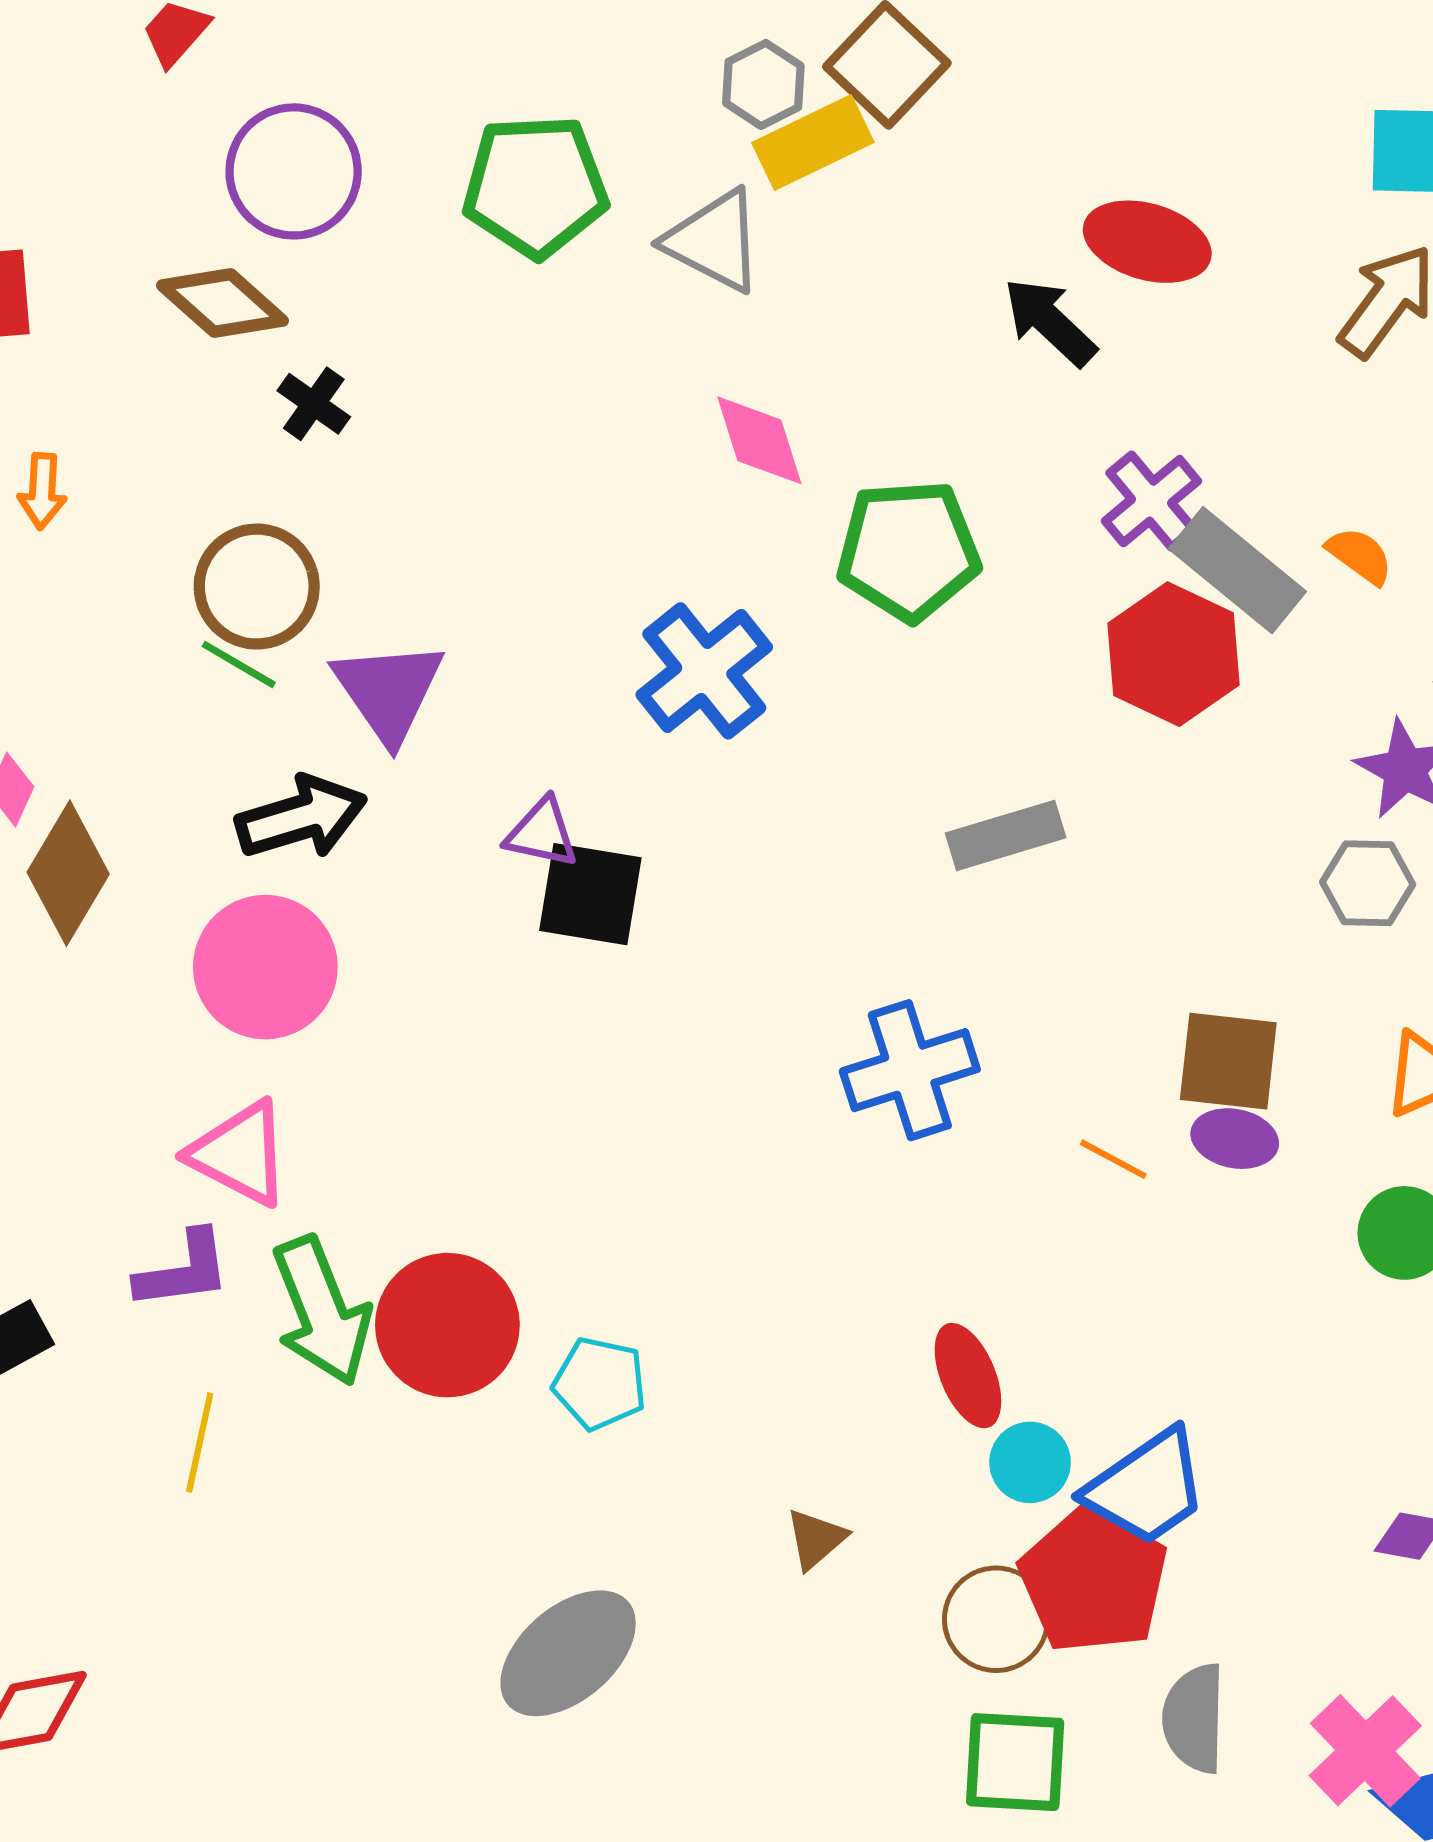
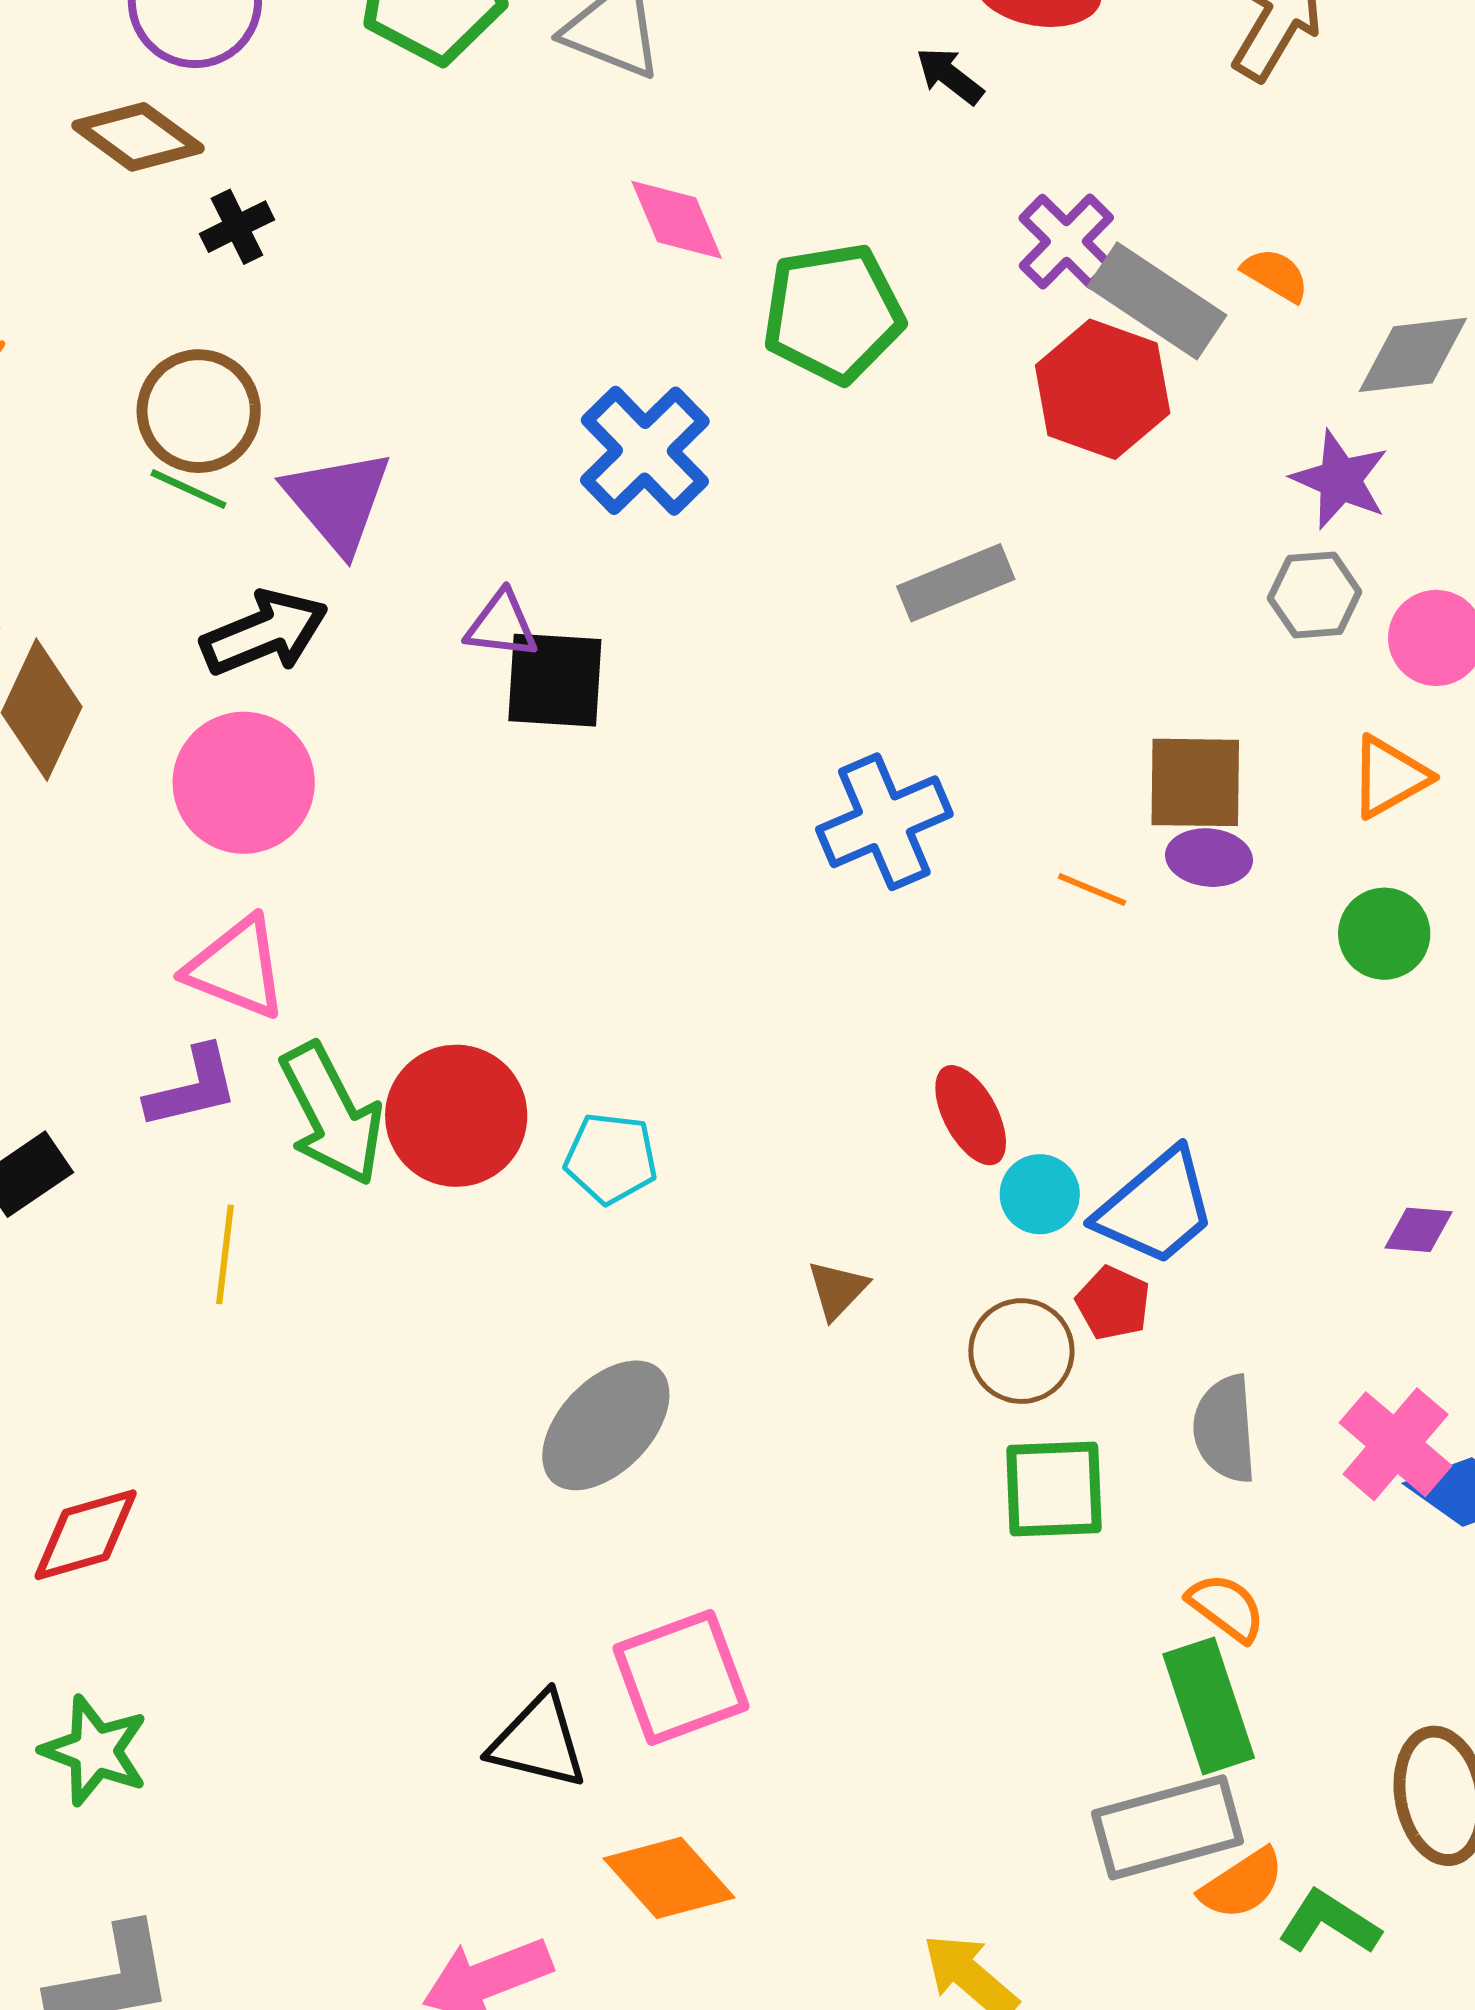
black arrow: (1050, 322) -> (950, 76), size x0.7
black cross: (314, 404) -> (237, 227), turned 34
red pentagon: (1094, 1580) -> (1113, 1303), size x0.5

